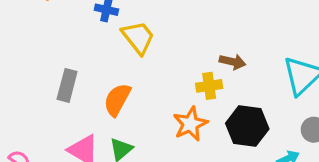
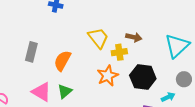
yellow trapezoid: (138, 37) -> (98, 38), moved

